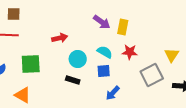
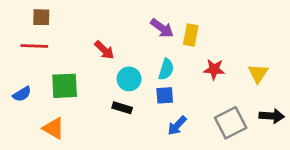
red arrow: (60, 38) -> (104, 50), turned 56
cyan semicircle: (105, 52) -> (166, 69), turned 77
red star: (130, 52) -> (214, 69), moved
gray square: (152, 75) -> (231, 123), moved

